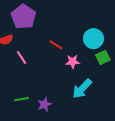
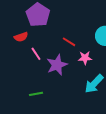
purple star: (44, 104) -> (57, 65), moved, size x1.5

